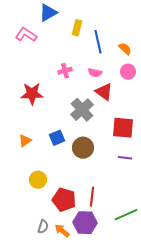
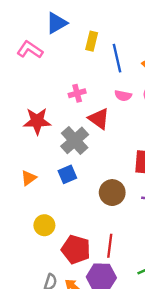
pink semicircle: (95, 73) -> (123, 96), moved
red triangle: (104, 92) -> (99, 119), moved
gray cross: (82, 110) -> (75, 140), moved
brown circle: (83, 148) -> (112, 193), moved

